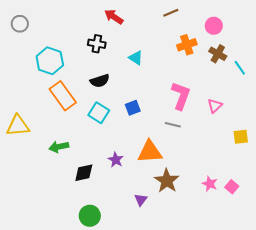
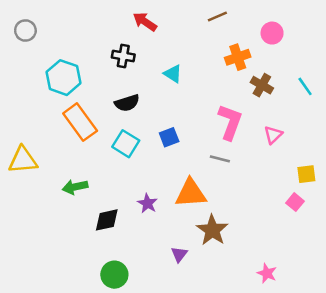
brown cross: (218, 54) -> (262, 85), moved
pink star: (210, 184) -> (267, 273), moved
pink square: (232, 187) -> (295, 202), moved

